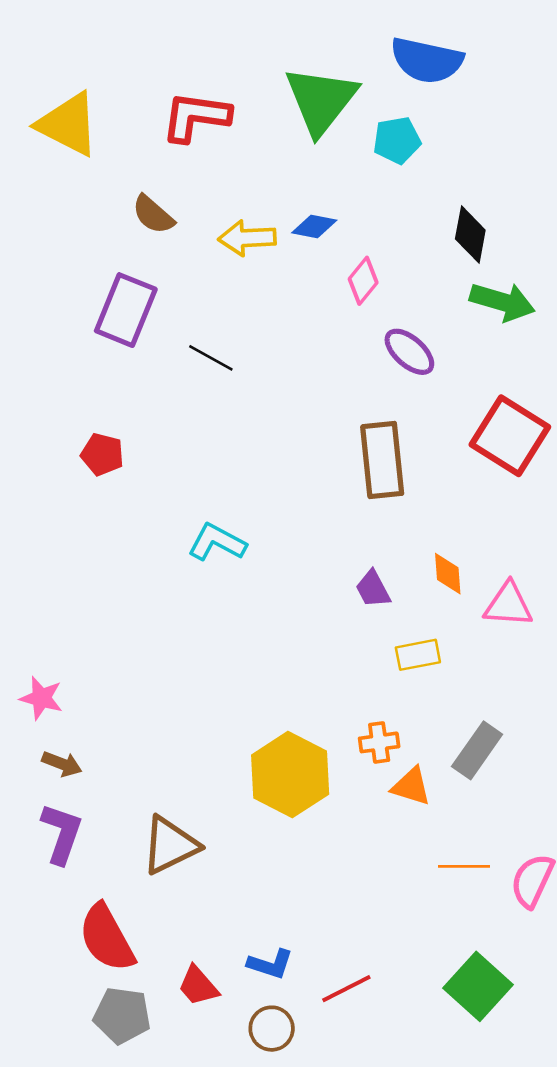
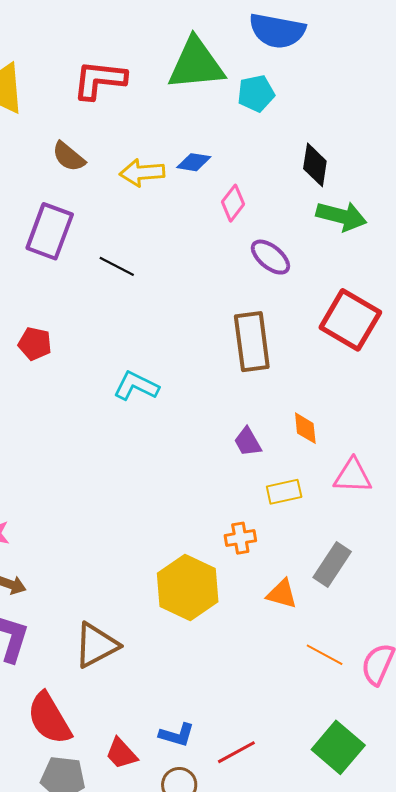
green triangle: (321, 100) -> (196, 64), turned 48
cyan L-shape: (217, 542) -> (136, 386), moved
pink triangle: (508, 605) -> (353, 476), moved
orange cross: (379, 742) -> (240, 538), moved
orange line: (464, 866) -> (325, 655), turned 30

